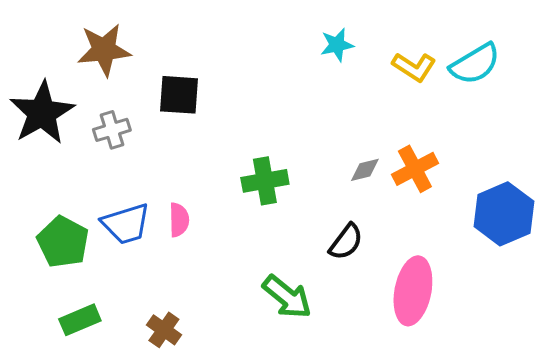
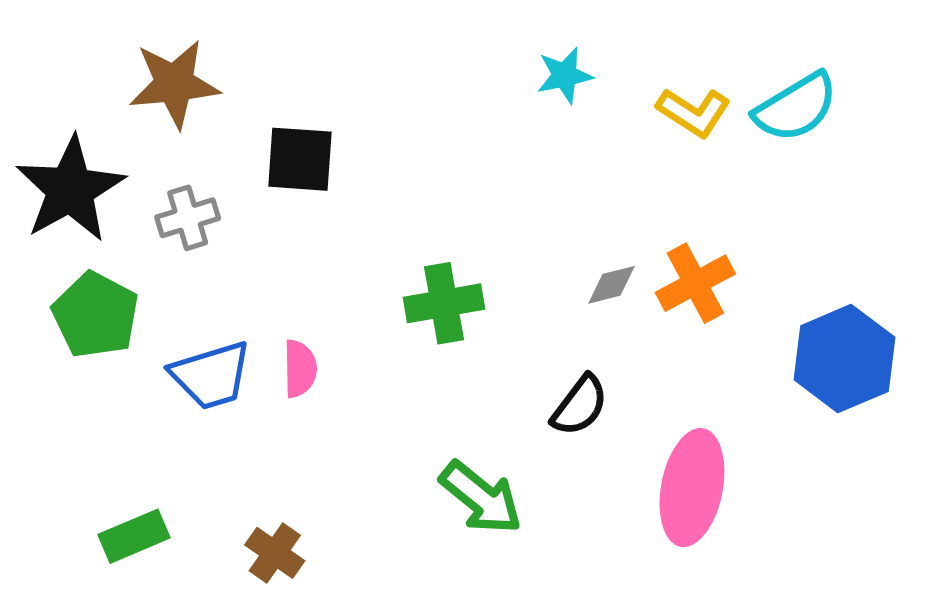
green pentagon: (63, 242) -> (95, 315), moved

